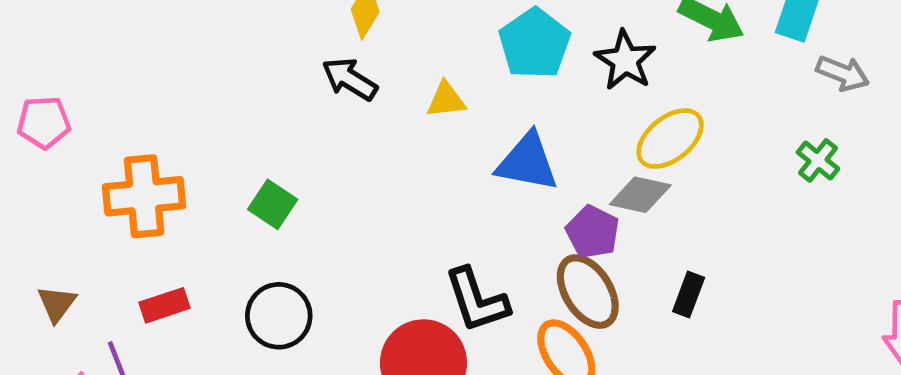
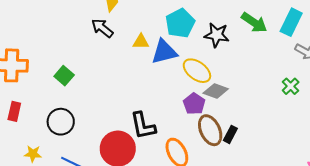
black star: (625, 60) -> (217, 35), turned -30
yellow ellipse: (670, 139) -> (197, 71), moved, turned 68
blue triangle: (527, 162) -> (164, 52), moved, turned -32
brown ellipse: (588, 292) -> (210, 130), moved
red rectangle: (165, 305) -> (14, 111), turned -66

